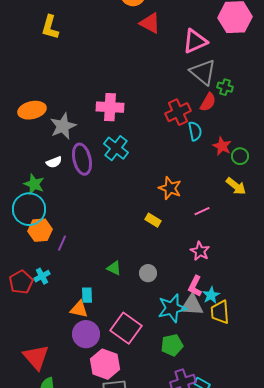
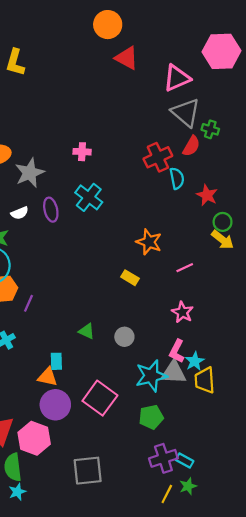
pink cross: (110, 107) -> (82, 152), size x0.6
green circle: (240, 156) -> (223, 222), moved
purple ellipse: (82, 159) -> (51, 210), size x0.7
pink hexagon: (105, 364) -> (34, 438), moved

